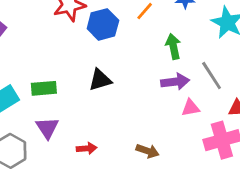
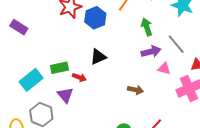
pink triangle: (191, 108) -> (164, 69), turned 32
red arrow: (87, 148) -> (79, 77), moved, turned 32
brown arrow: (148, 151) -> (135, 90), moved

